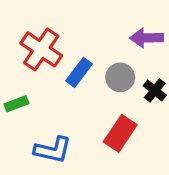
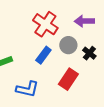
red cross: (41, 49) -> (45, 24), moved
blue rectangle: (79, 72) -> (43, 55), moved

